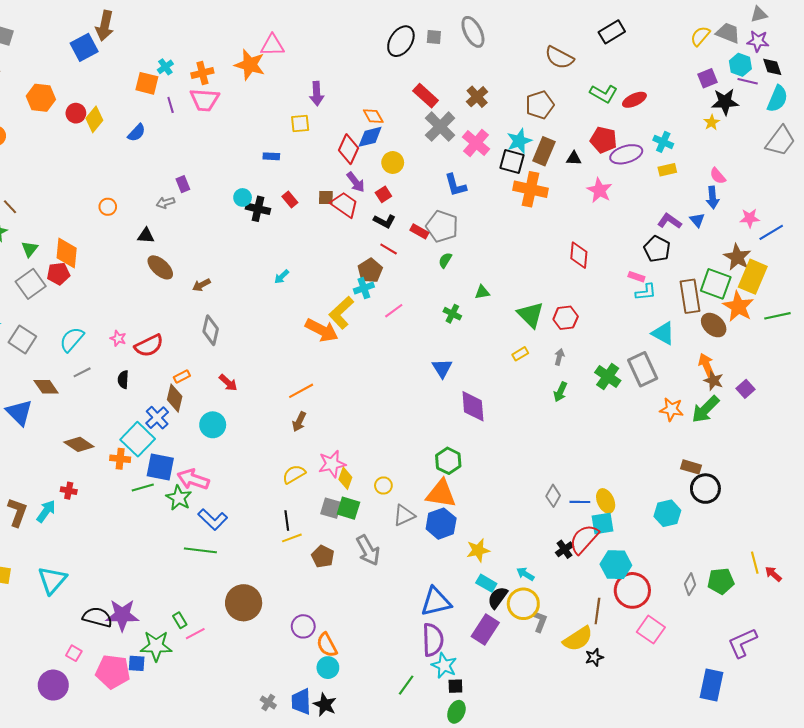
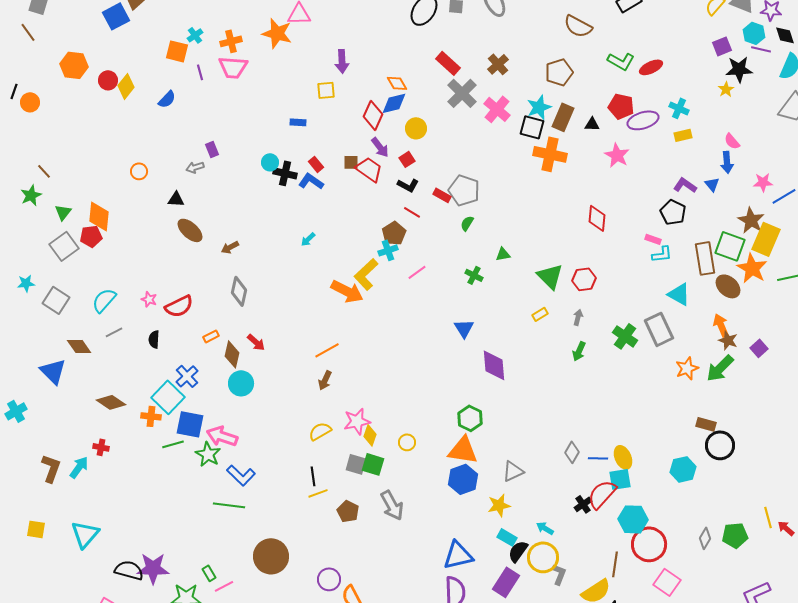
blue L-shape: (455, 185) -> (311, 181), moved, turned 140
brown diamond: (175, 398) -> (232, 354), moved
orange star: (671, 409) -> (687, 368), turned -30
gray triangle: (404, 515) -> (513, 471), moved

